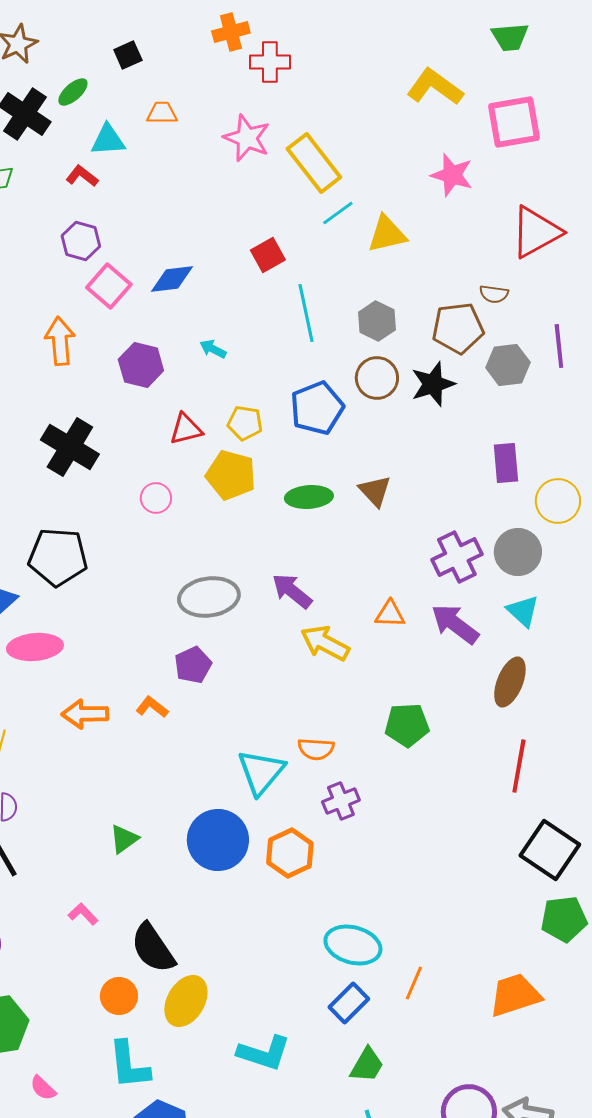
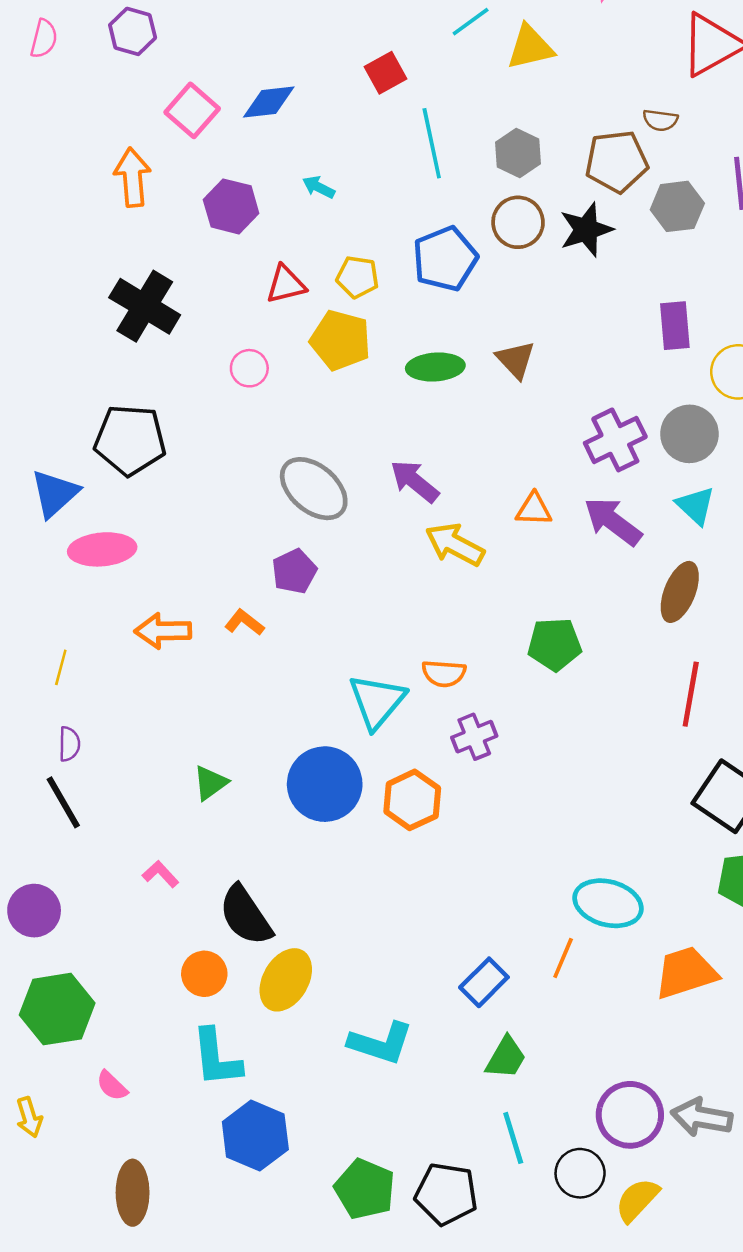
purple hexagon: (81, 241) -> (133, 31), moved
gray ellipse: (209, 597) -> (314, 489), turned 48
cyan ellipse: (353, 945) -> (608, 903), moved

